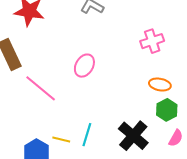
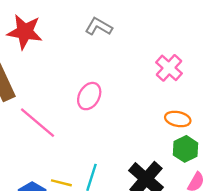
pink cross: (152, 41) -> (169, 68), turned -30

